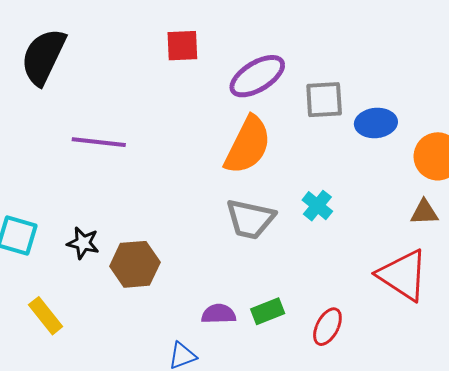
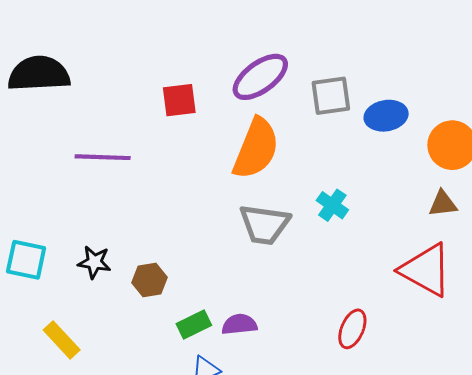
red square: (182, 46) -> (179, 100), moved
black semicircle: (43, 57) -> (39, 74), turned 66
brown hexagon: (135, 264) -> (149, 280), size x0.7
green rectangle: (268, 311) -> (194, 324), moved

